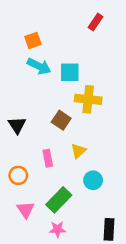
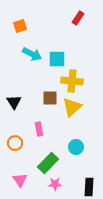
orange square: (33, 40) -> (20, 26), moved
brown square: (61, 120) -> (50, 98), turned -35
yellow triangle: (78, 151) -> (72, 107), moved, size x1.5
pink triangle: (26, 210) -> (20, 180), moved
pink star: (57, 229) -> (55, 184), moved

